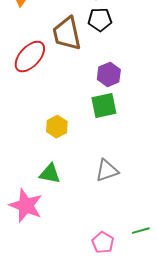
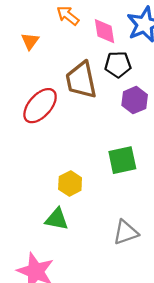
purple hexagon: (109, 75) -> (135, 100), moved
green triangle: (50, 174) -> (57, 219), moved

